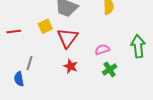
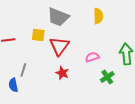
yellow square: (45, 26) -> (38, 35), turned 32
green cross: (110, 69) -> (107, 77), moved

